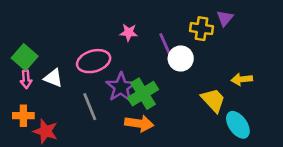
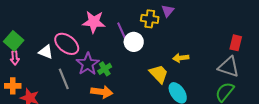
pink star: (129, 33) -> (94, 22), size x1.6
pink ellipse: (94, 61) -> (67, 44), turned 55
white triangle: (53, 78) -> (46, 52), moved
green cross: (143, 94) -> (105, 69), size x0.6

